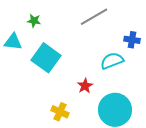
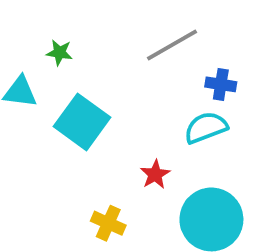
blue cross: (132, 40) -> (221, 84), moved

